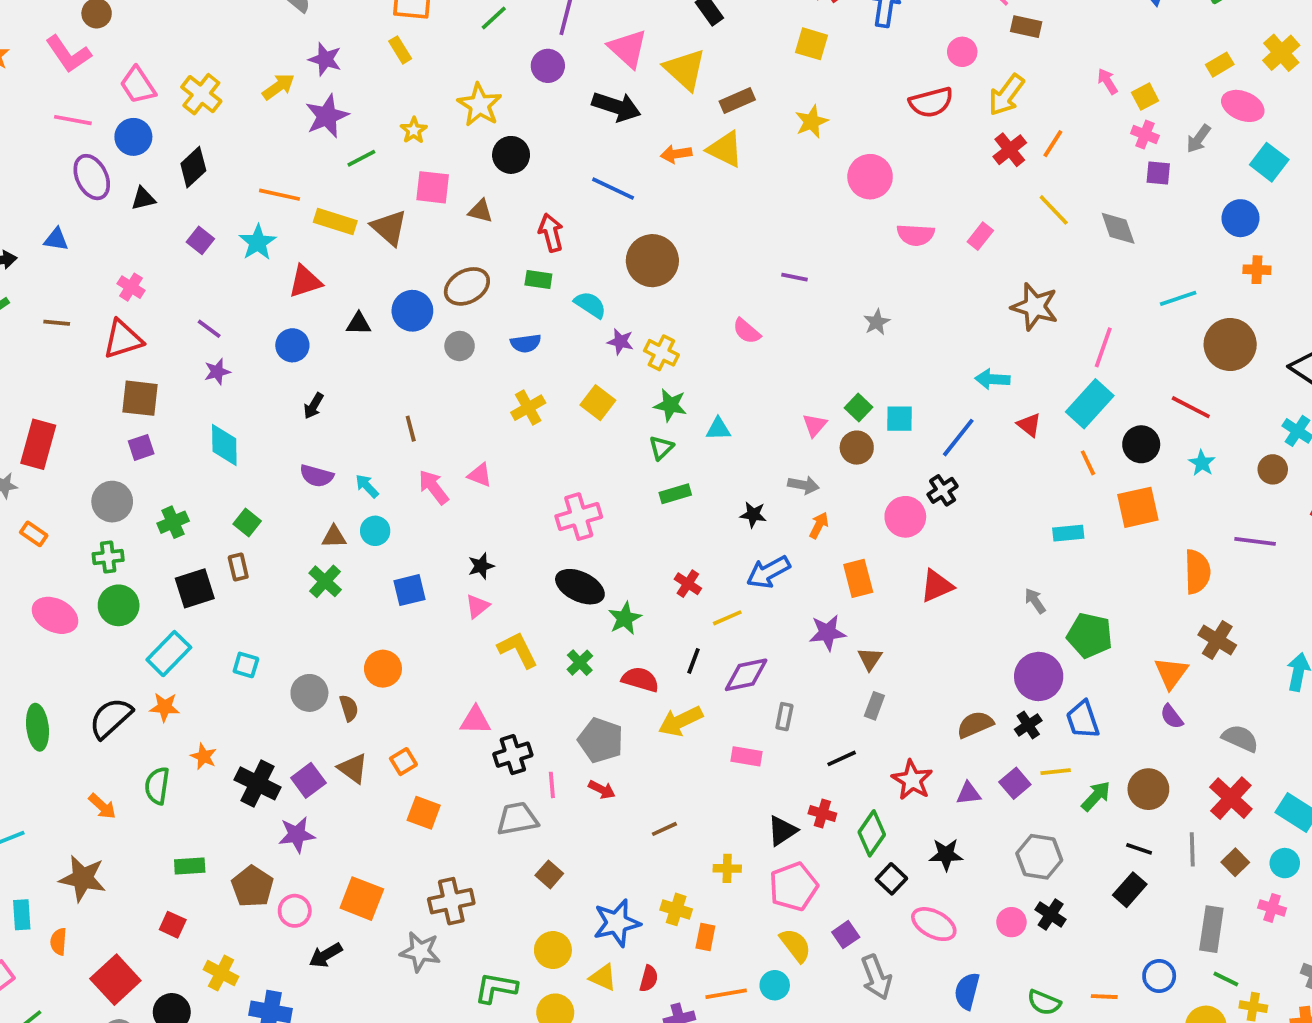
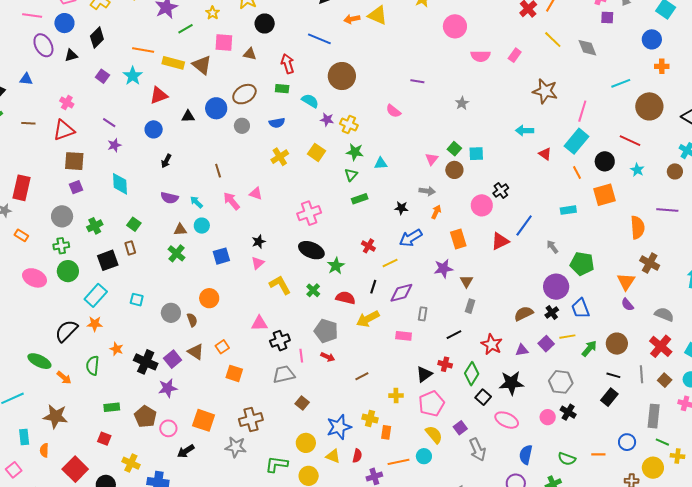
blue line: (958, 438) -> (524, 226), moved
green ellipse: (37, 727) -> (39, 361), moved, turned -55
black star: (946, 855) -> (511, 383), size x1.4

